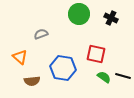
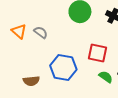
gray semicircle: (41, 34) -> (41, 32), turned 56
orange triangle: (20, 57) -> (19, 31), moved

